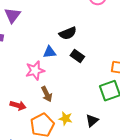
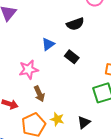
black semicircle: (68, 33) -> (75, 24), moved
blue triangle: (49, 52) -> (48, 44), moved, turned -32

